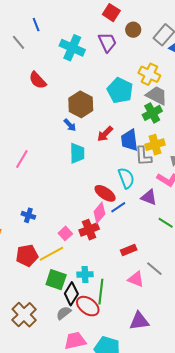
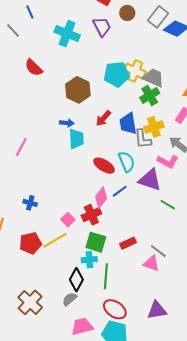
yellow cross: (149, 74) -> (135, 71), moved
cyan pentagon: (120, 90) -> (117, 74), turned -30
blue arrow: (70, 125) -> (67, 123), moved, turned -40
red ellipse: (105, 193) -> (104, 166), moved
purple triangle: (149, 197) -> (150, 180), size x1.4
red rectangle: (129, 250) -> (128, 243), moved
pink triangle: (136, 279) -> (151, 263), moved
green square: (56, 280) -> (96, 242), moved
red ellipse: (88, 306) -> (115, 309), moved
purple triangle: (139, 321) -> (157, 310), moved

